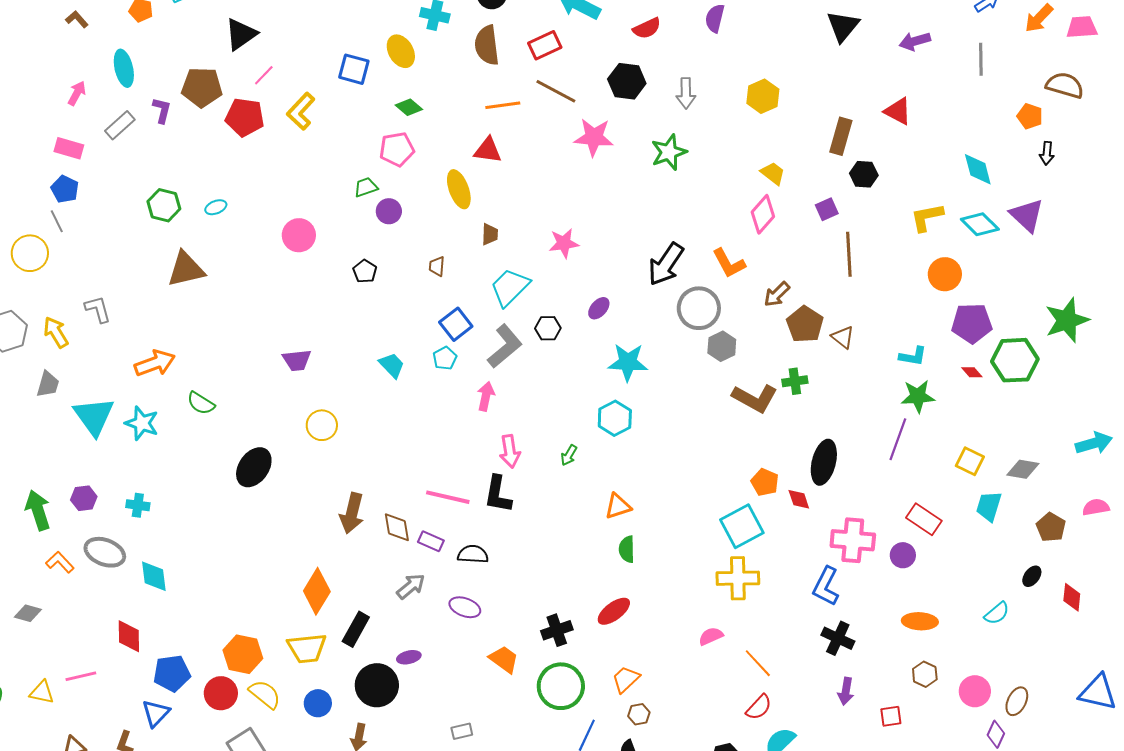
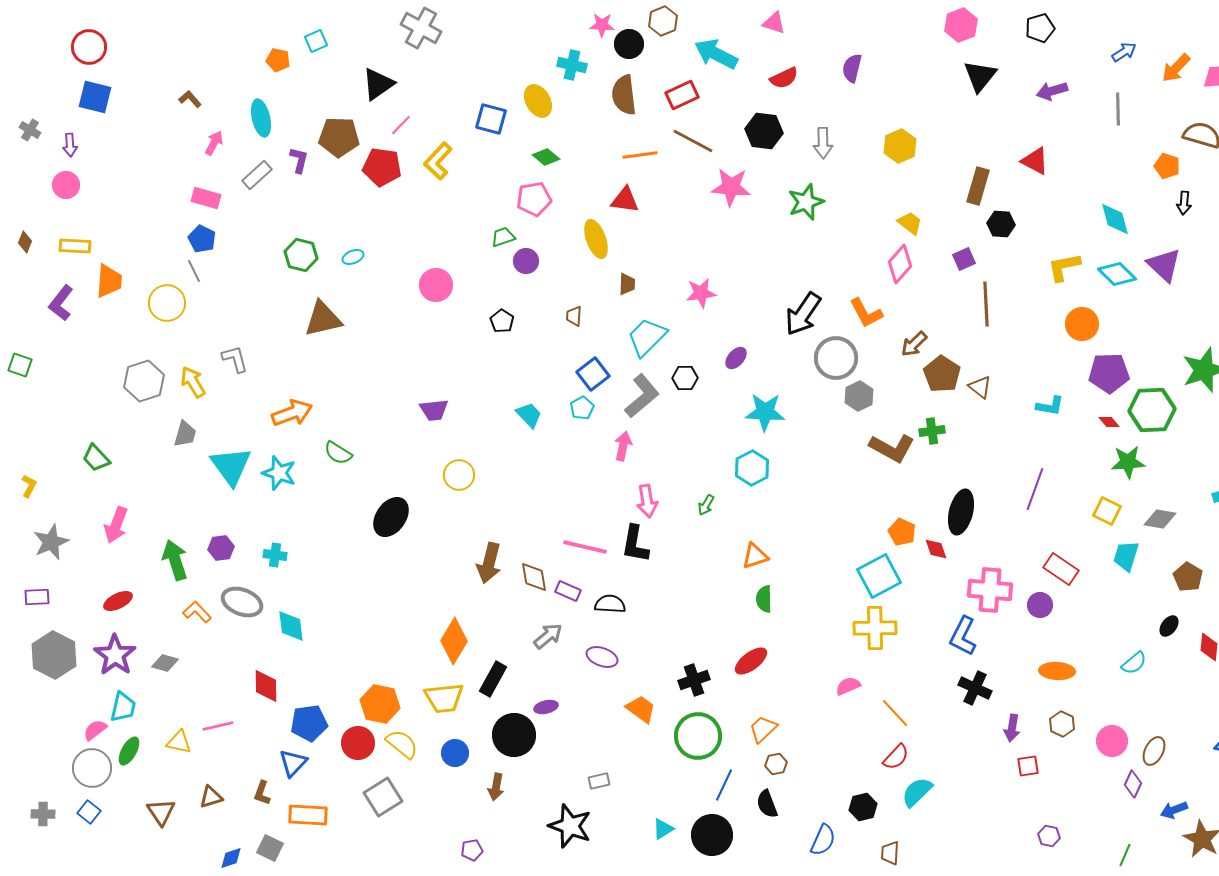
brown L-shape: (77, 19) -> (190, 99), moved
green star: (918, 396) -> (1128, 462), moved
purple arrow: (846, 691) -> (1012, 728), moved

